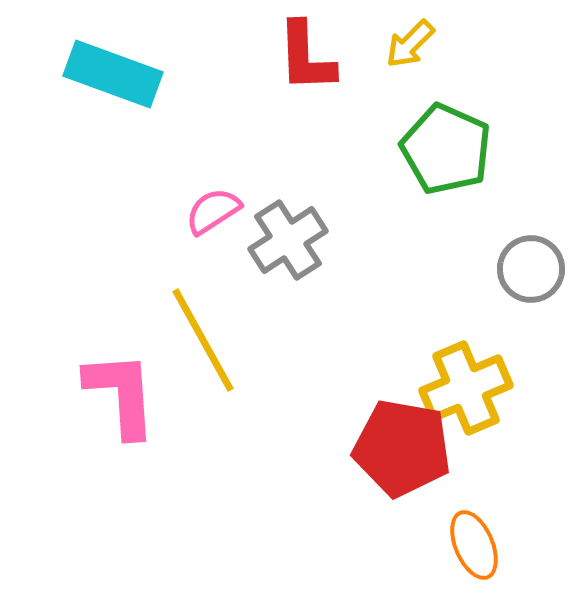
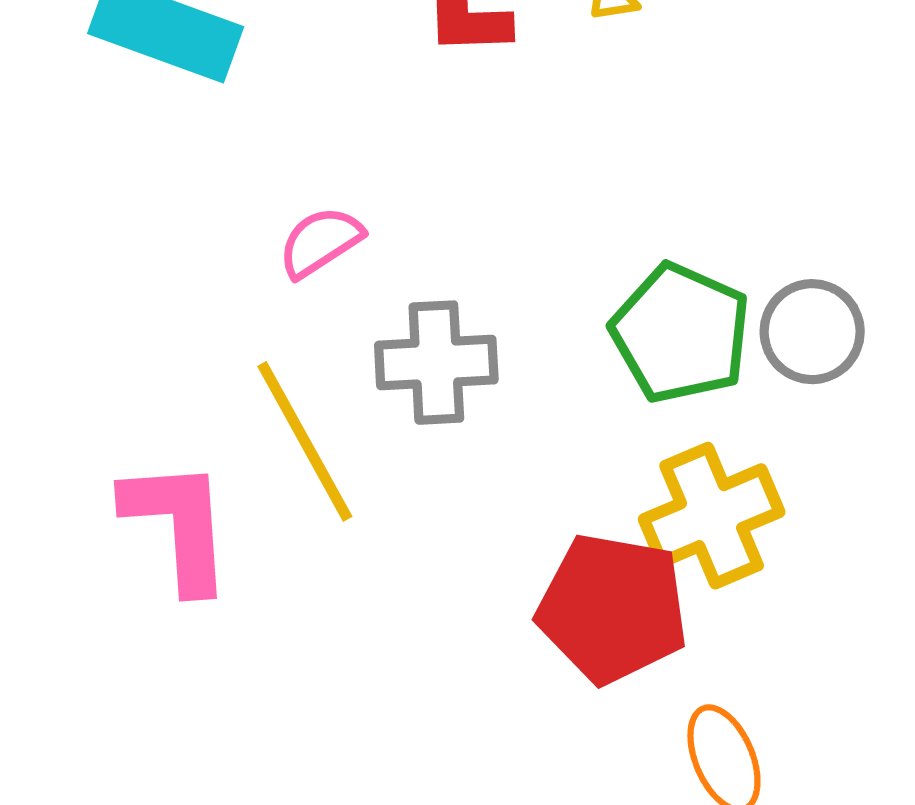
green pentagon: (446, 149) -> (681, 333), moved
gray cross: (288, 240) -> (436, 363), moved, turned 30

